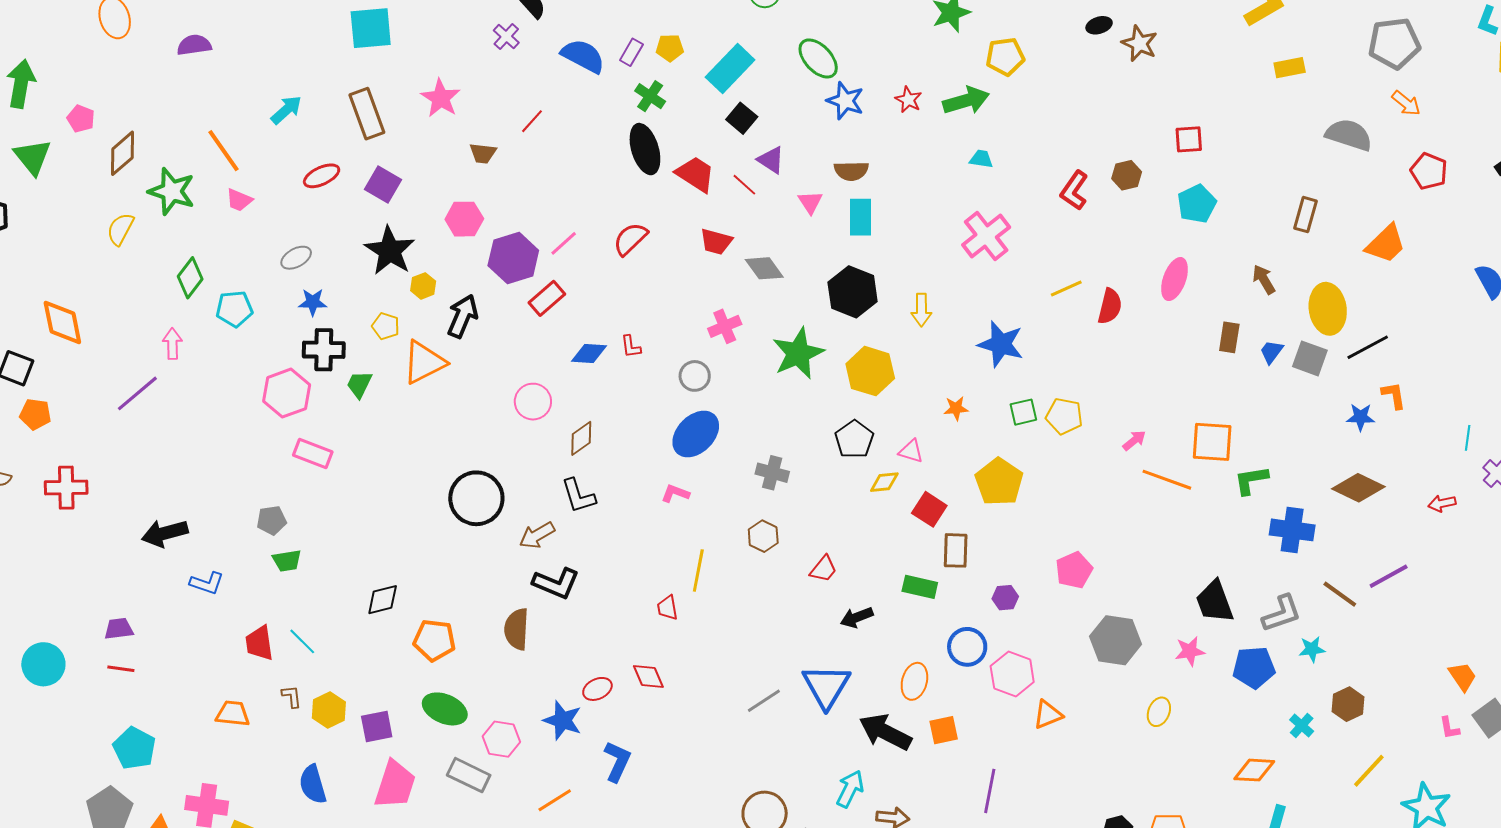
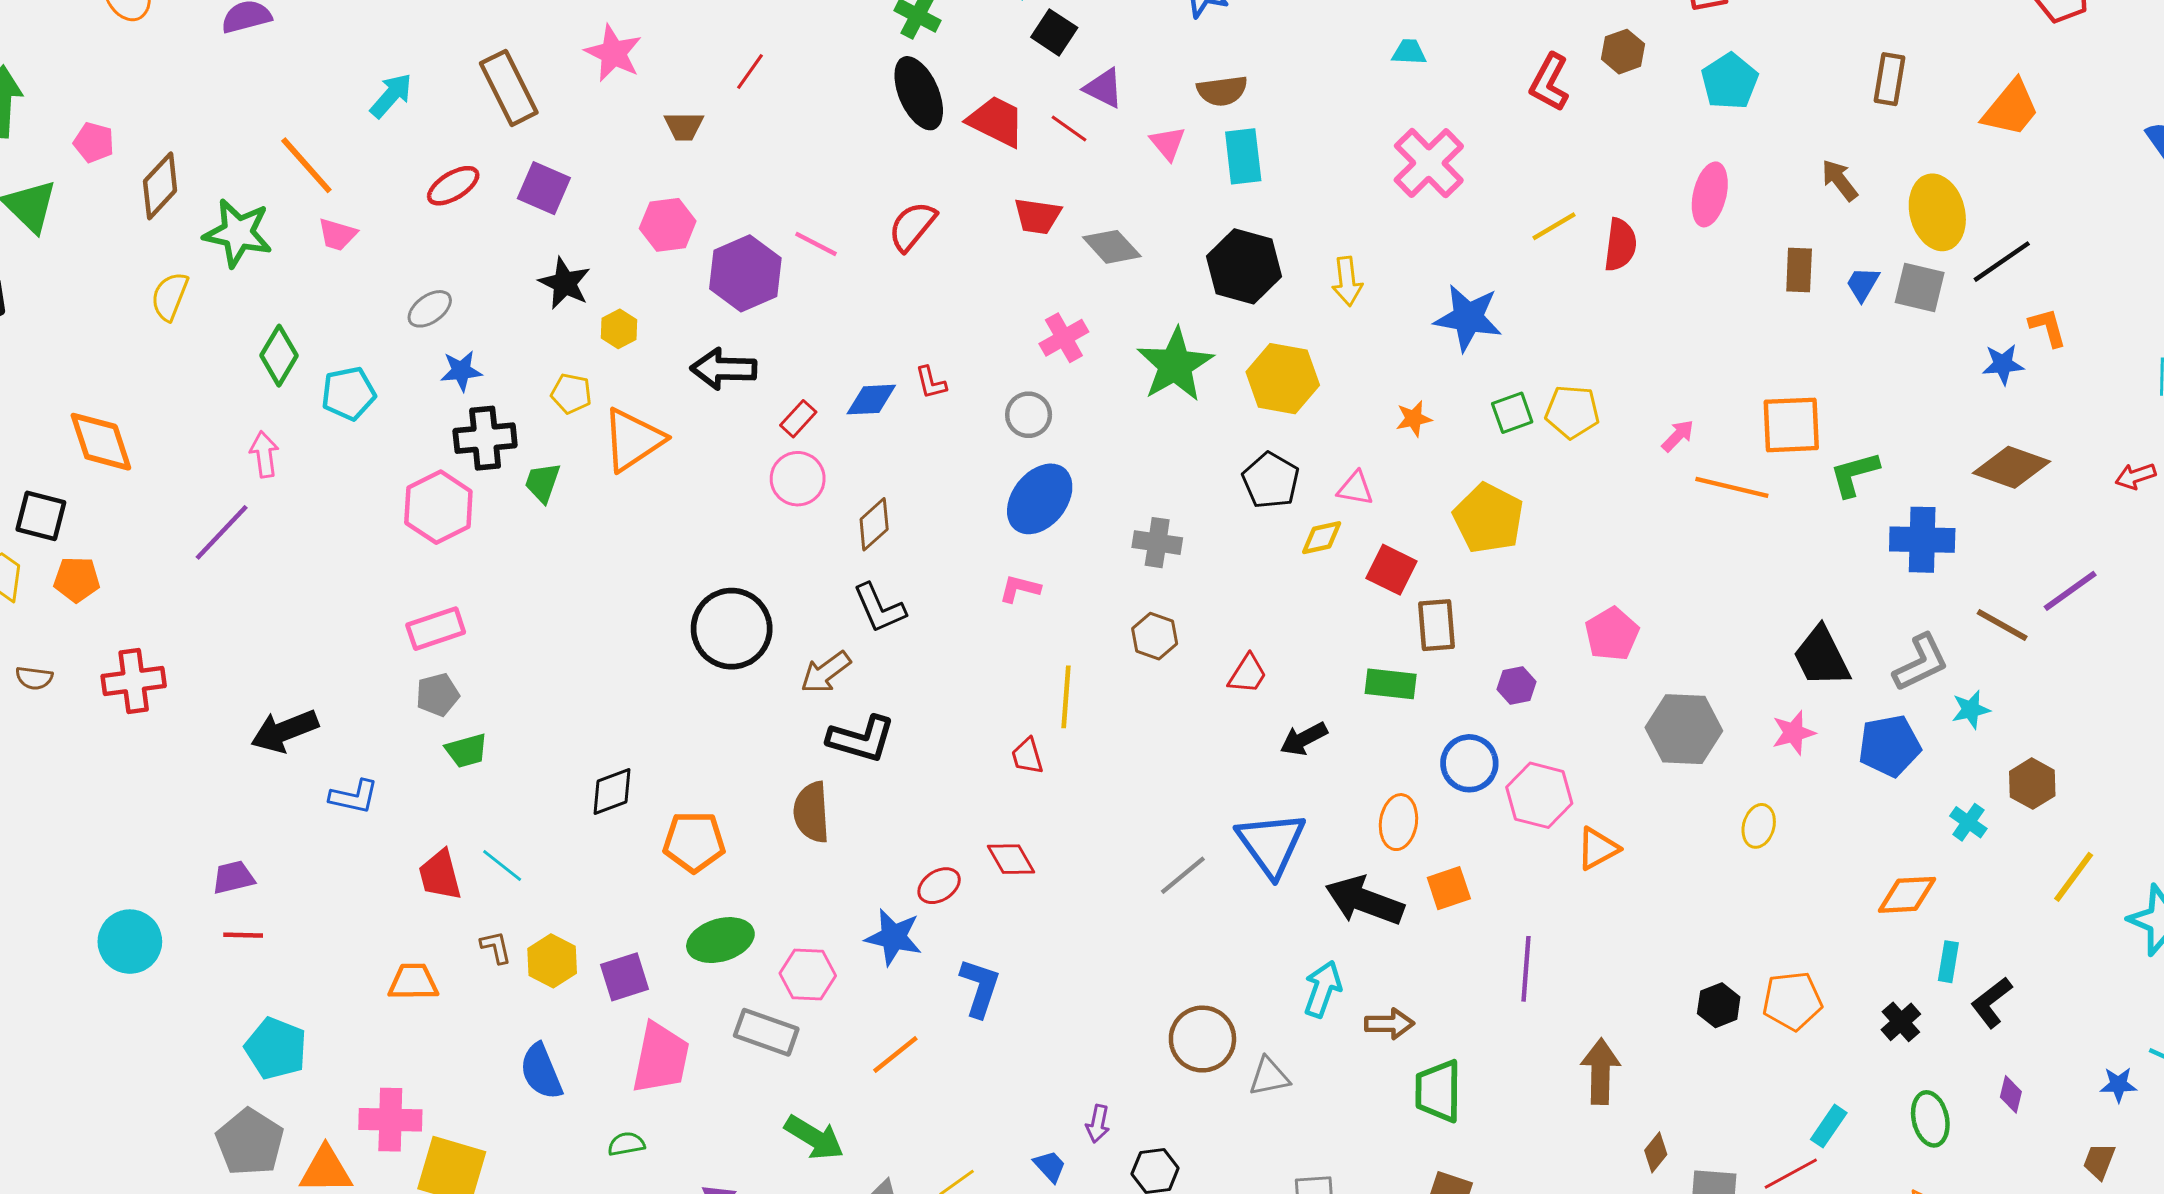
pink line: (564, 243) -> (816, 244), turned 76
black star: (390, 251) -> (565, 283), size x0.7
red rectangle: (547, 298) -> (798, 419), moved, size x0.7
black arrow: (463, 316) -> (724, 369), moved, turned -105
pink rectangle: (313, 453) -> (436, 629), moved, turned -33
green ellipse: (445, 709) -> (720, 940), turned -33

